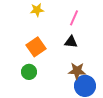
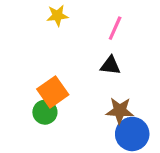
orange square: (36, 47) -> (53, 92), moved

